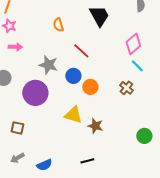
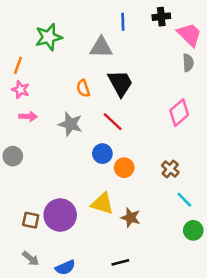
black trapezoid: (99, 16) -> (120, 83), moved
gray star: (48, 65) -> (70, 124), moved
cyan line: (137, 66) -> (184, 200), moved
purple circle: (35, 93) -> (60, 215), moved
gray arrow: (17, 158) -> (31, 259), turned -112

